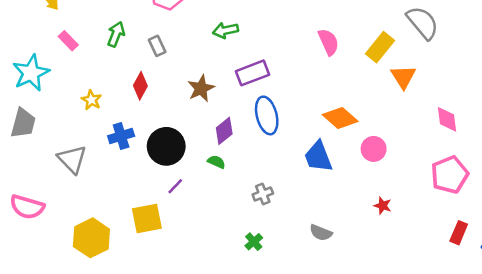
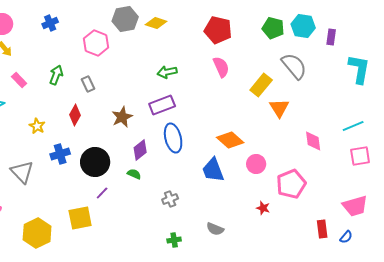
green arrow: (225, 30) -> (167, 72), moved
pink semicircle: (329, 42) -> (221, 67), moved
pink pentagon: (450, 175) -> (291, 184), moved
red rectangle: (459, 233) -> (322, 229), turned -30
green cross: (254, 242) -> (174, 240), moved, turned 32

